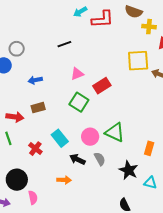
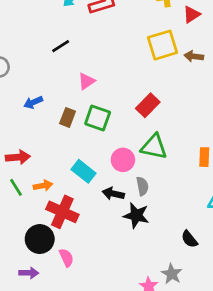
red rectangle: (102, 86) -> (148, 105), moved
brown rectangle: (38, 108) -> (68, 117), moved, turned -40
red cross: (35, 149) -> (62, 212), moved, size x1.6
gray semicircle: (100, 159) -> (142, 186), turned 32
black star: (129, 170) -> (136, 215), moved
orange arrow: (64, 180) -> (43, 186), moved

